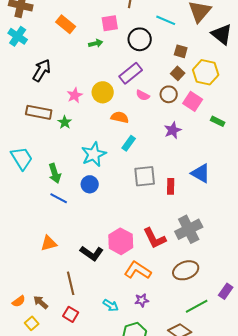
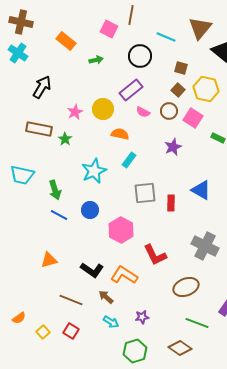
pink square: (110, 23) -> (109, 29), moved, turned 36
cyan trapezoid: (22, 158) -> (22, 175), turned 135
blue circle: (90, 184) -> (90, 210), moved
gray cross: (189, 229) -> (205, 246), moved, turned -36
pink hexagon: (121, 241) -> (121, 230), moved
orange L-shape: (138, 270) -> (124, 275), moved
brown line: (71, 283) -> (71, 300), turned -55
brown arrow: (41, 302) -> (106, 297), moved
green line: (197, 306) -> (197, 323), turned 50
yellow square: (32, 323) -> (43, 332), moved

